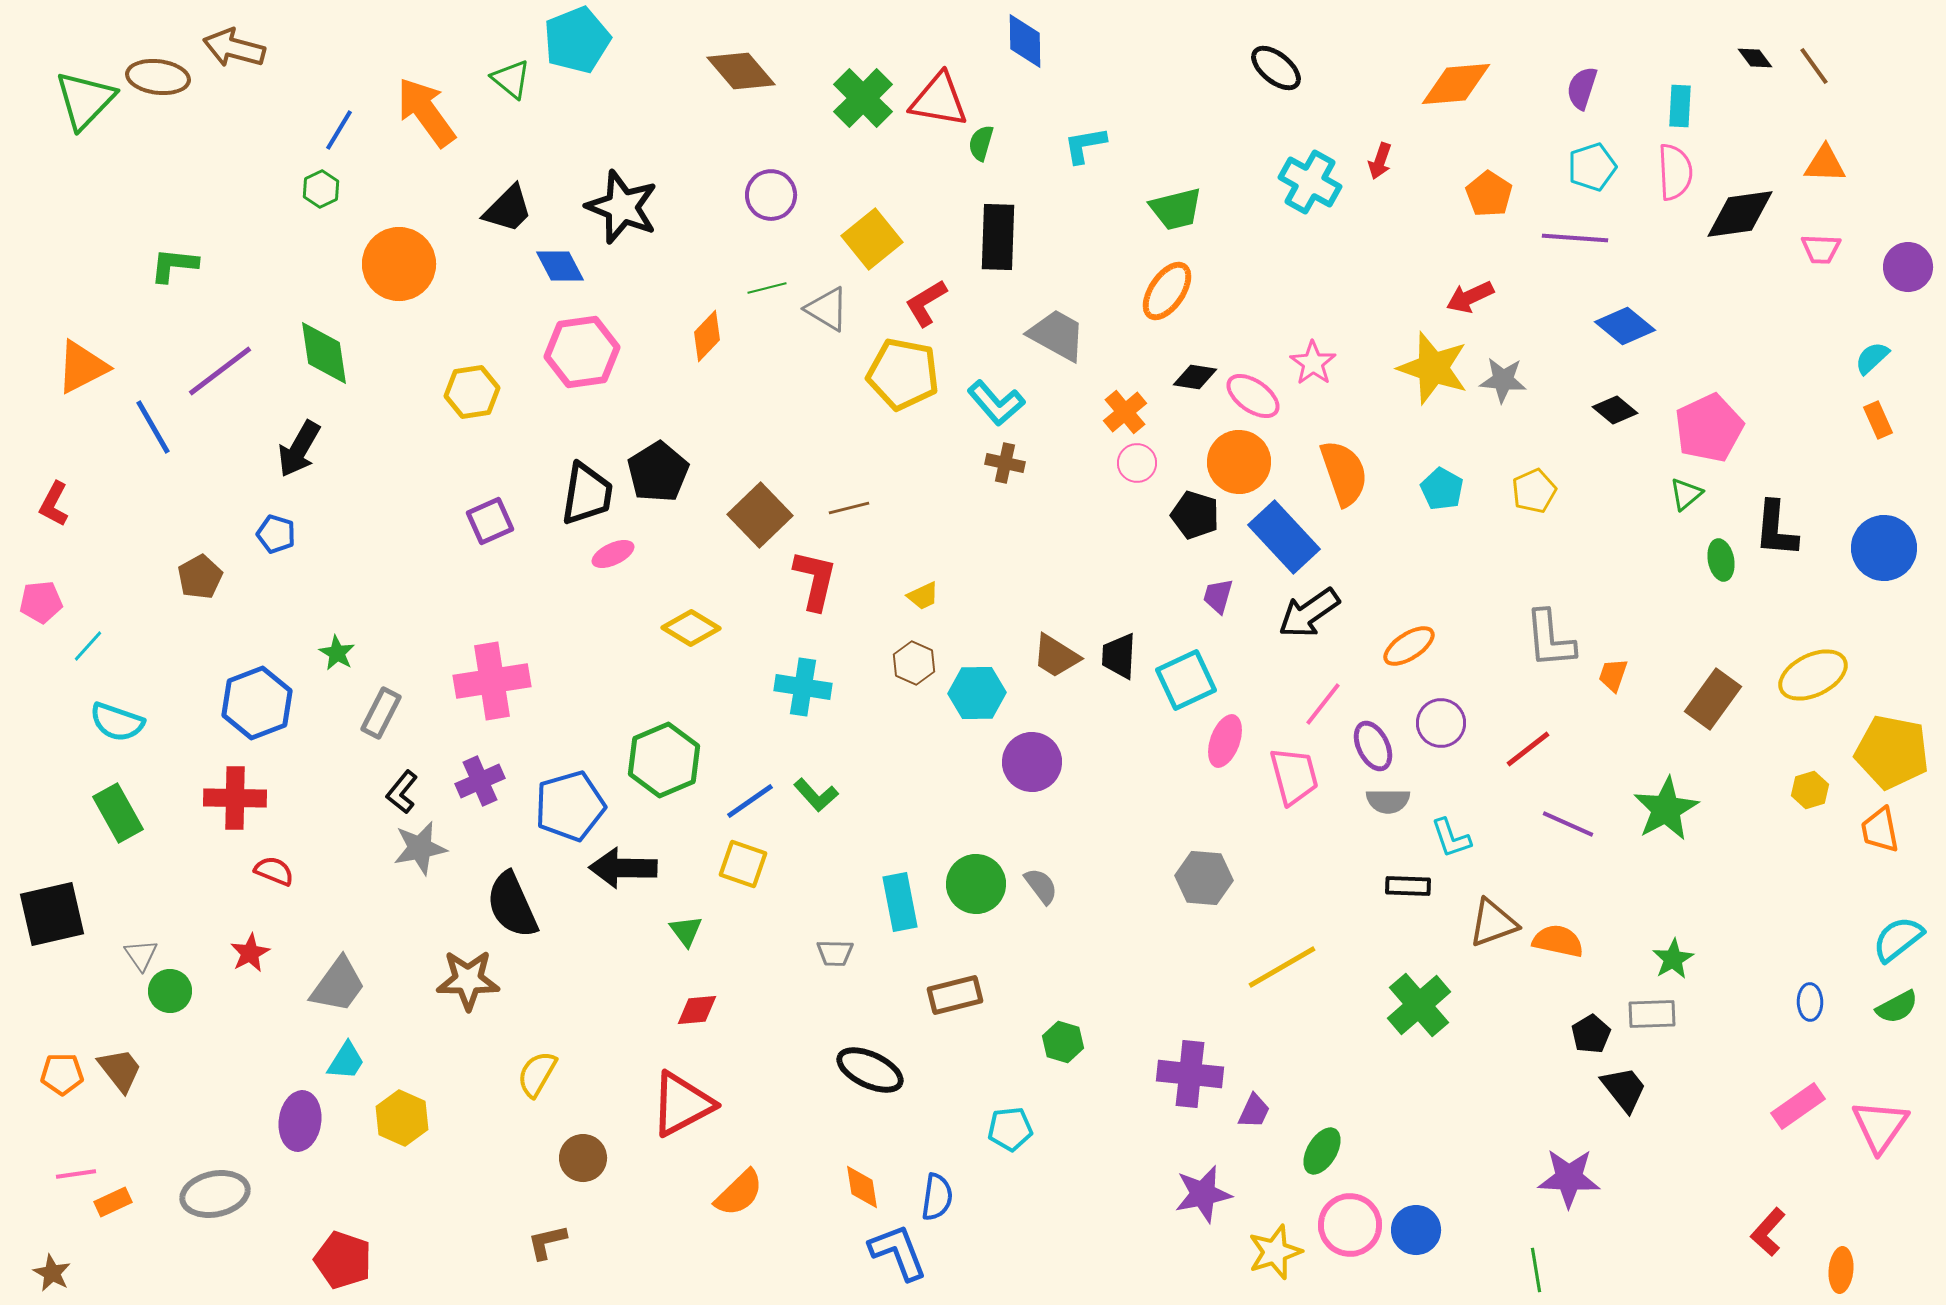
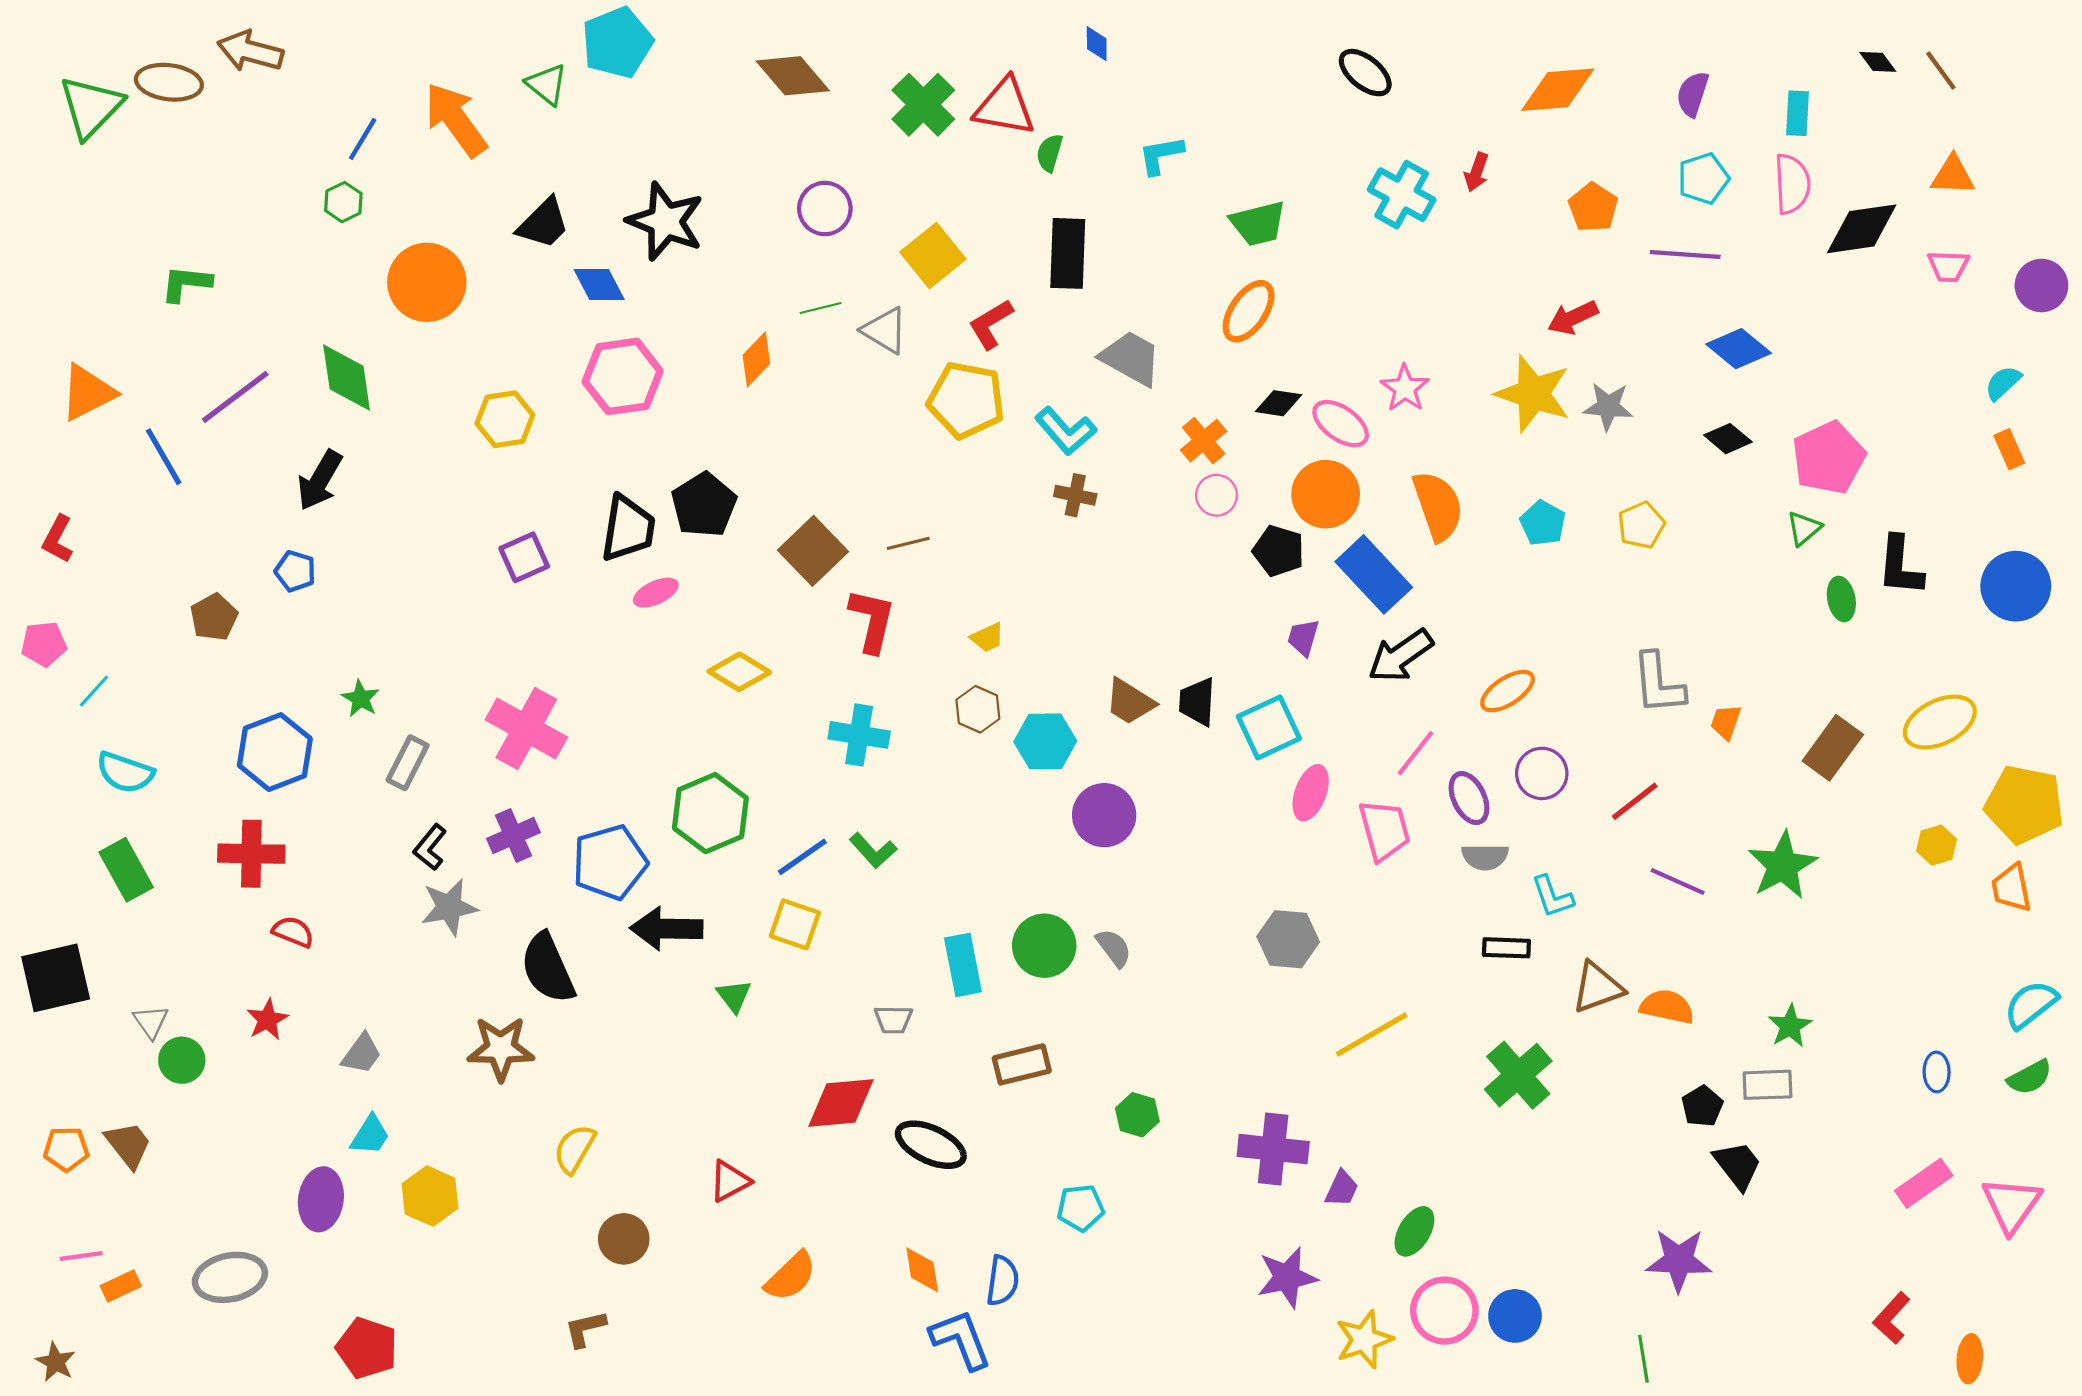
blue diamond: (1025, 41) -> (1097, 44), size x0.6
pink cross: (492, 681) -> (526, 728), turned 38
gray trapezoid: (338, 985) -> (362, 1054), size x0.7
red diamond: (697, 1010) -> (841, 1103), moved, size x1.6
red triangle: (682, 1104) -> (730, 1181), size x0.6

